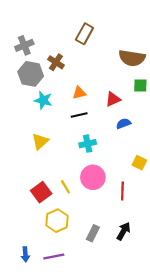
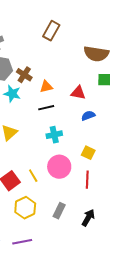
brown cross: (56, 62) -> (24, 75), moved
red triangle: (113, 99) -> (78, 93), turned 35
yellow square: (139, 163) -> (88, 153), moved
gray rectangle: (93, 233) -> (59, 211), moved

